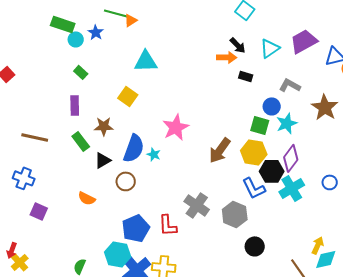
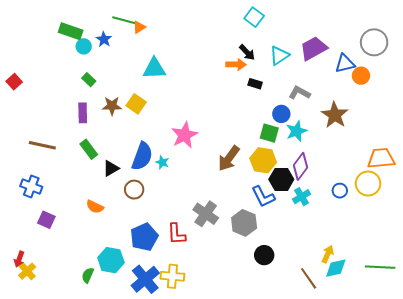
brown star: (104, 126) -> (112, 106), moved
cyan cross: (292, 188) -> (301, 197), size x0.7
cyan hexagon: (118, 254) -> (111, 260), moved

